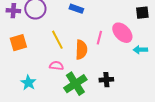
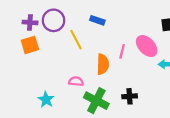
yellow line: (57, 40) -> (76, 40), moved
orange square: (18, 43) -> (30, 45), moved
green cross: (75, 84) -> (96, 101), turned -30

